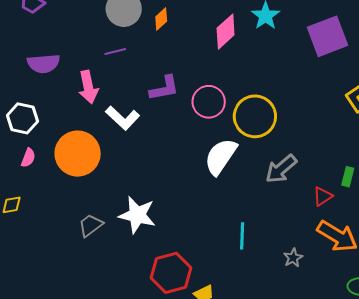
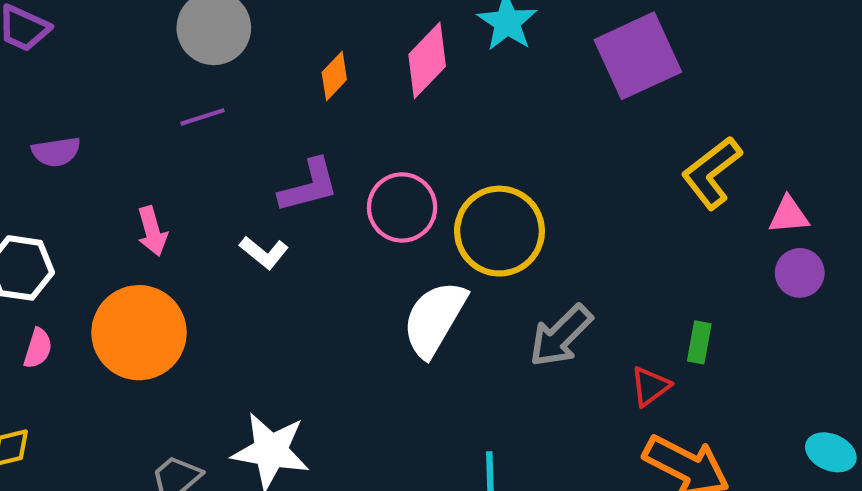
orange diamond: (161, 19) -> (334, 76), moved
purple semicircle: (44, 63) -> (56, 152), size x0.7
pink arrow: (88, 87) -> (152, 231), moved, size x0.7
white L-shape: (123, 118) -> (264, 253), moved, size x0.7

